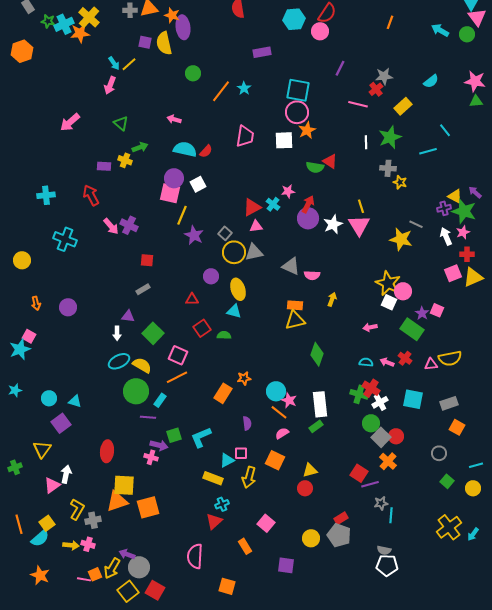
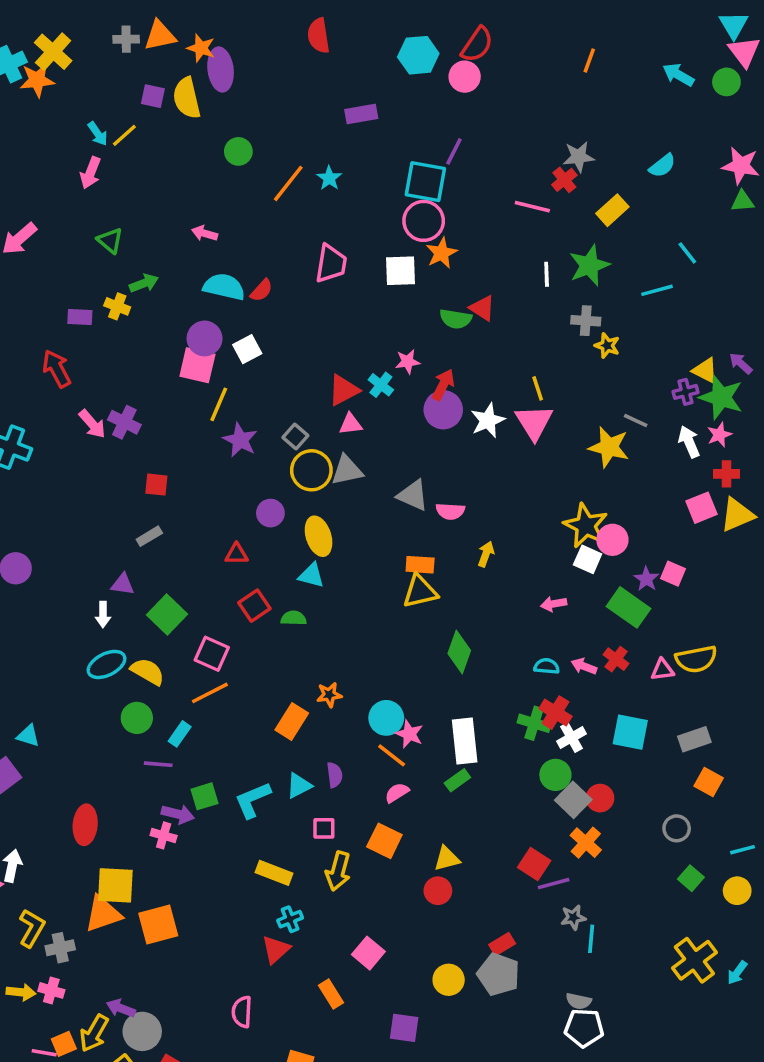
purple line: (340, 68) -> (454, 151), moved
green circle: (136, 391) -> (137, 718), size x0.7
cyan triangle: (227, 460) -> (299, 786), moved
pink semicircle: (195, 556) -> (242, 1012), size x0.7

